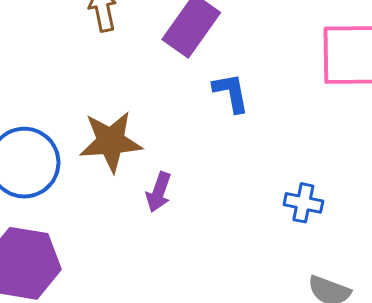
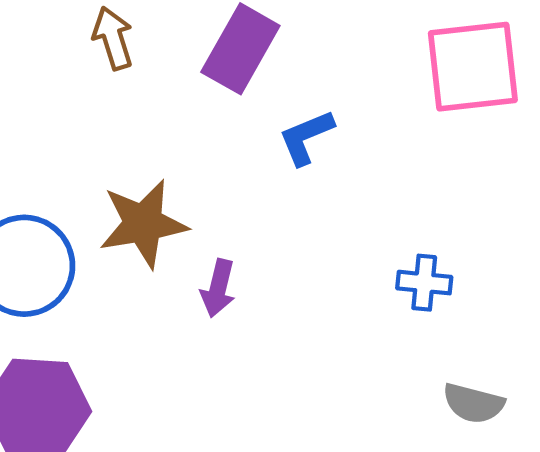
blue L-shape: (231, 93) -> (306, 137), turned -96

